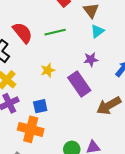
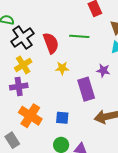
red semicircle: (23, 33) -> (51, 43), moved
blue square: (40, 106) -> (62, 118), moved

